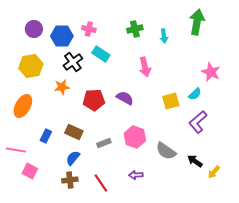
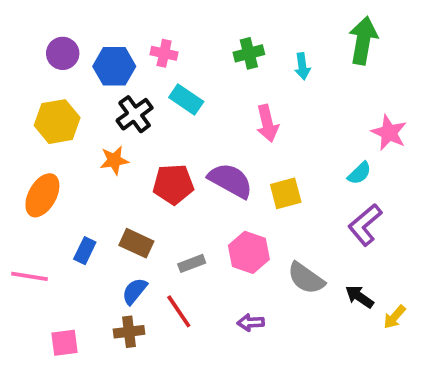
purple semicircle: (125, 98) -> (230, 181), size x1.4
yellow square: (171, 101) -> (286, 193), moved
pink square: (30, 171) -> (65, 343), moved, turned -35
red line: (101, 183) -> (179, 311), moved

